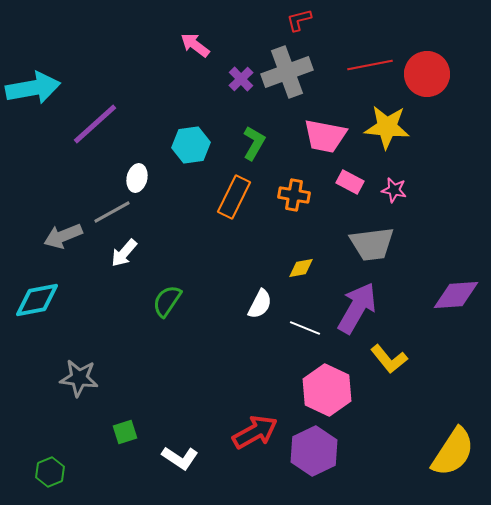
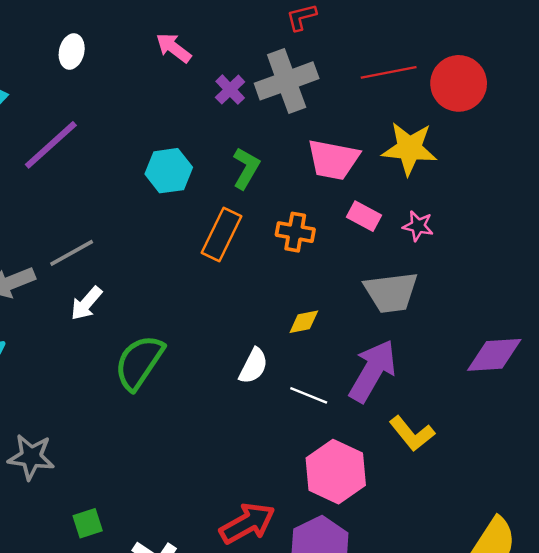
white ellipse: (137, 178) -> (72, 51), moved
green semicircle: (167, 301) -> (139, 362), size x1.4

